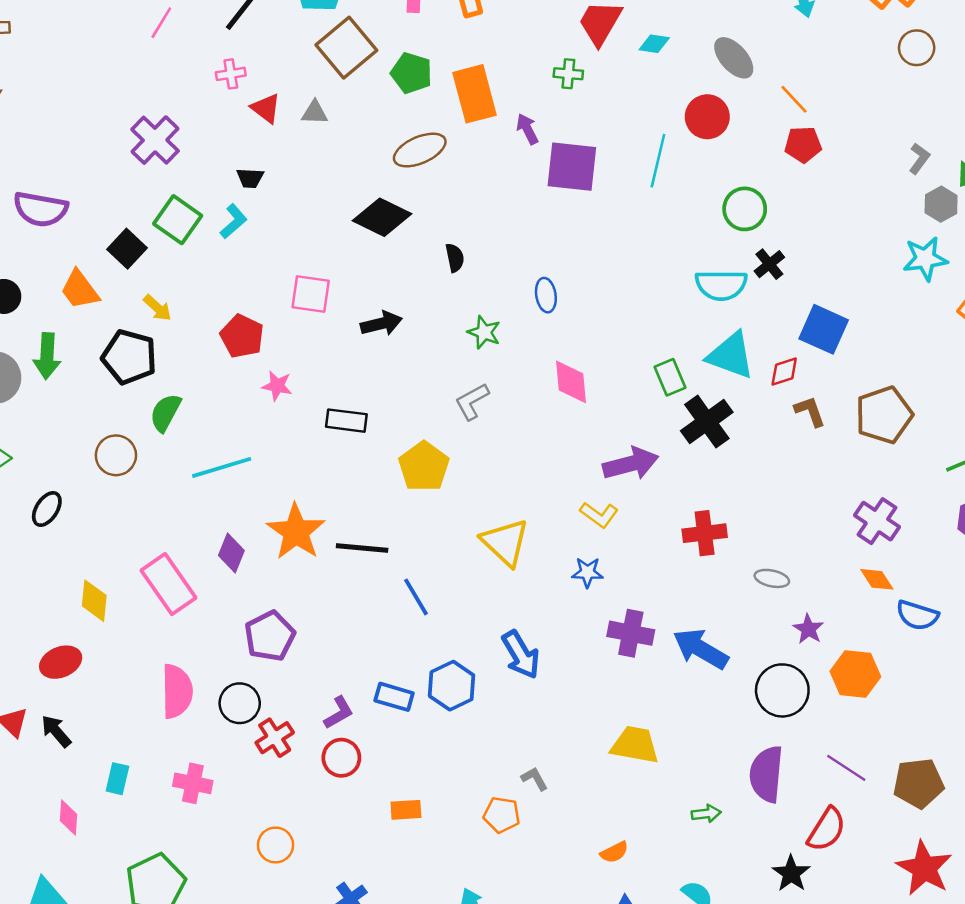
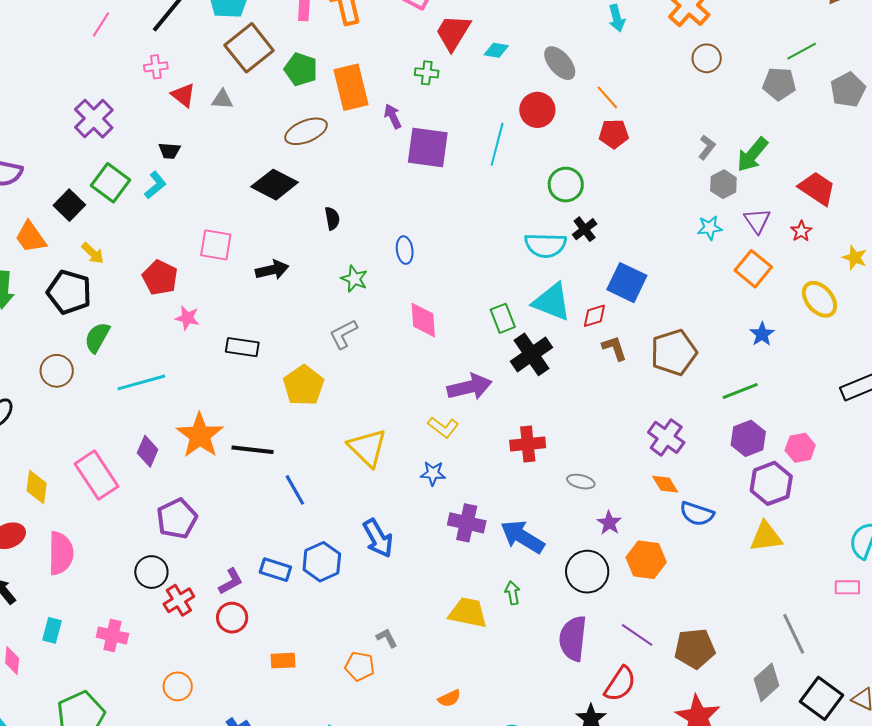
cyan star: (925, 259) -> (710, 228), size x0.7
pink semicircle: (177, 691) -> (61, 553), moved
green arrow: (706, 814) -> (513, 593), moved, turned -95

